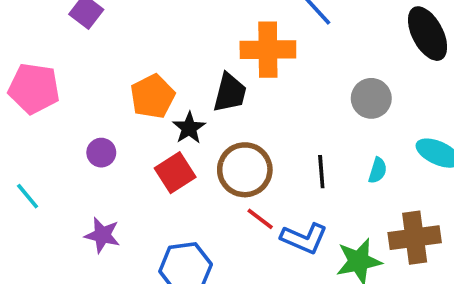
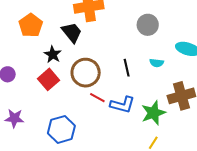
black trapezoid: (230, 93) -> (72, 33), turned -45
orange pentagon: (153, 96) -> (31, 25), moved
cyan semicircle: (378, 170) -> (157, 63), turned 88

